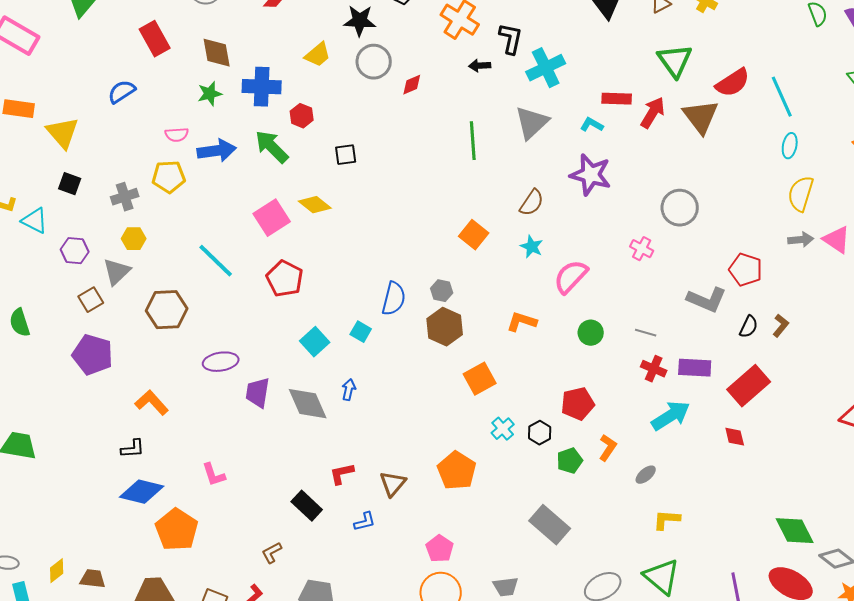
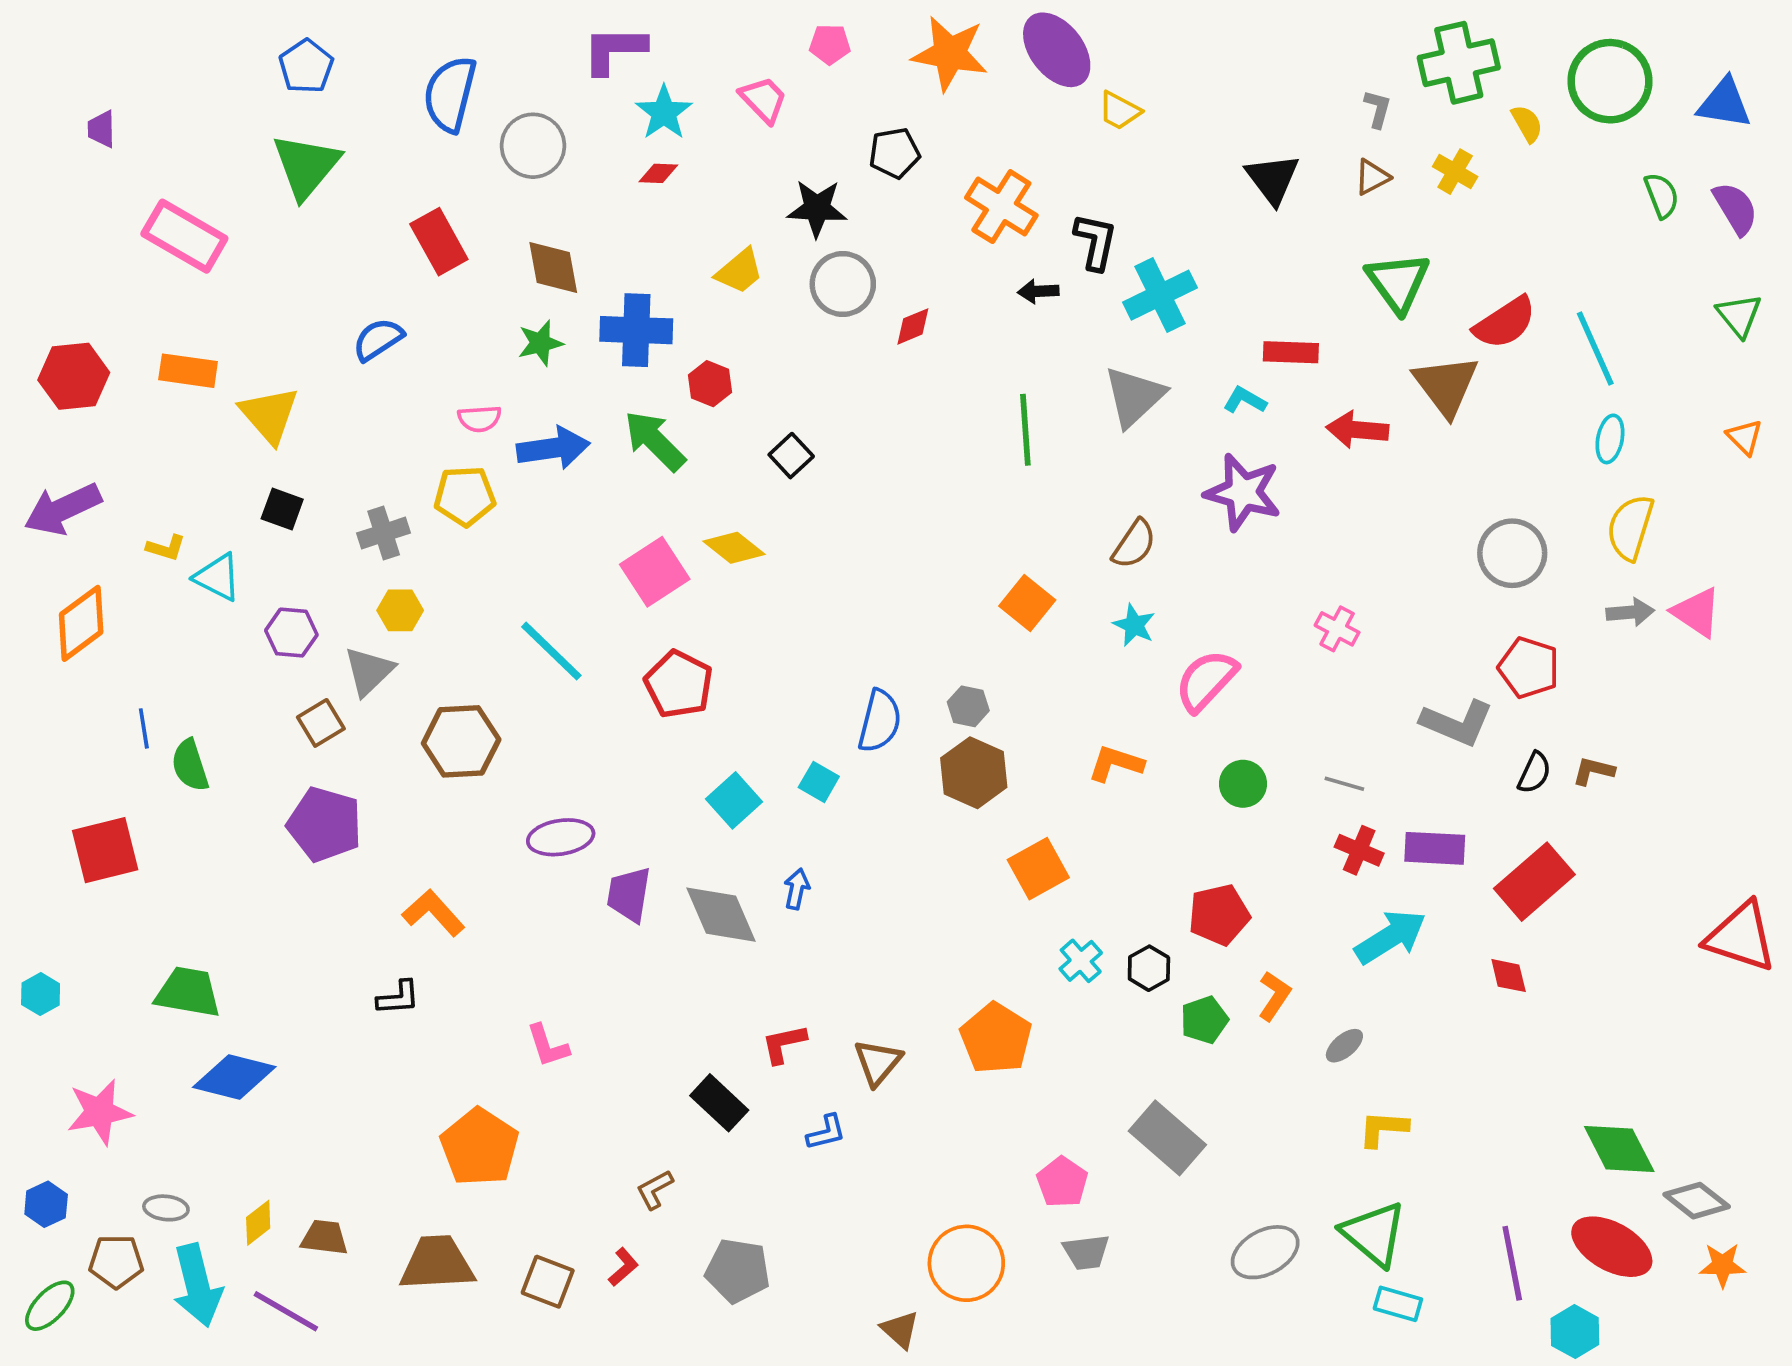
red arrow: (653, 113) -> (1357, 430), moved, turned -116
black square: (346, 155) -> (791, 456), turned -35
gray circle: (680, 208) -> (1512, 553), moved
brown L-shape: (781, 326) -> (1593, 771), turned -115
blue diamond: (142, 492) -> (234, 1077), moved
pink pentagon: (440, 549) -> (1062, 1182), moved

